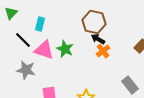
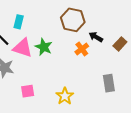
black arrow: (98, 39) -> (96, 37), moved
gray rectangle: (130, 85) -> (109, 83), turned 30

